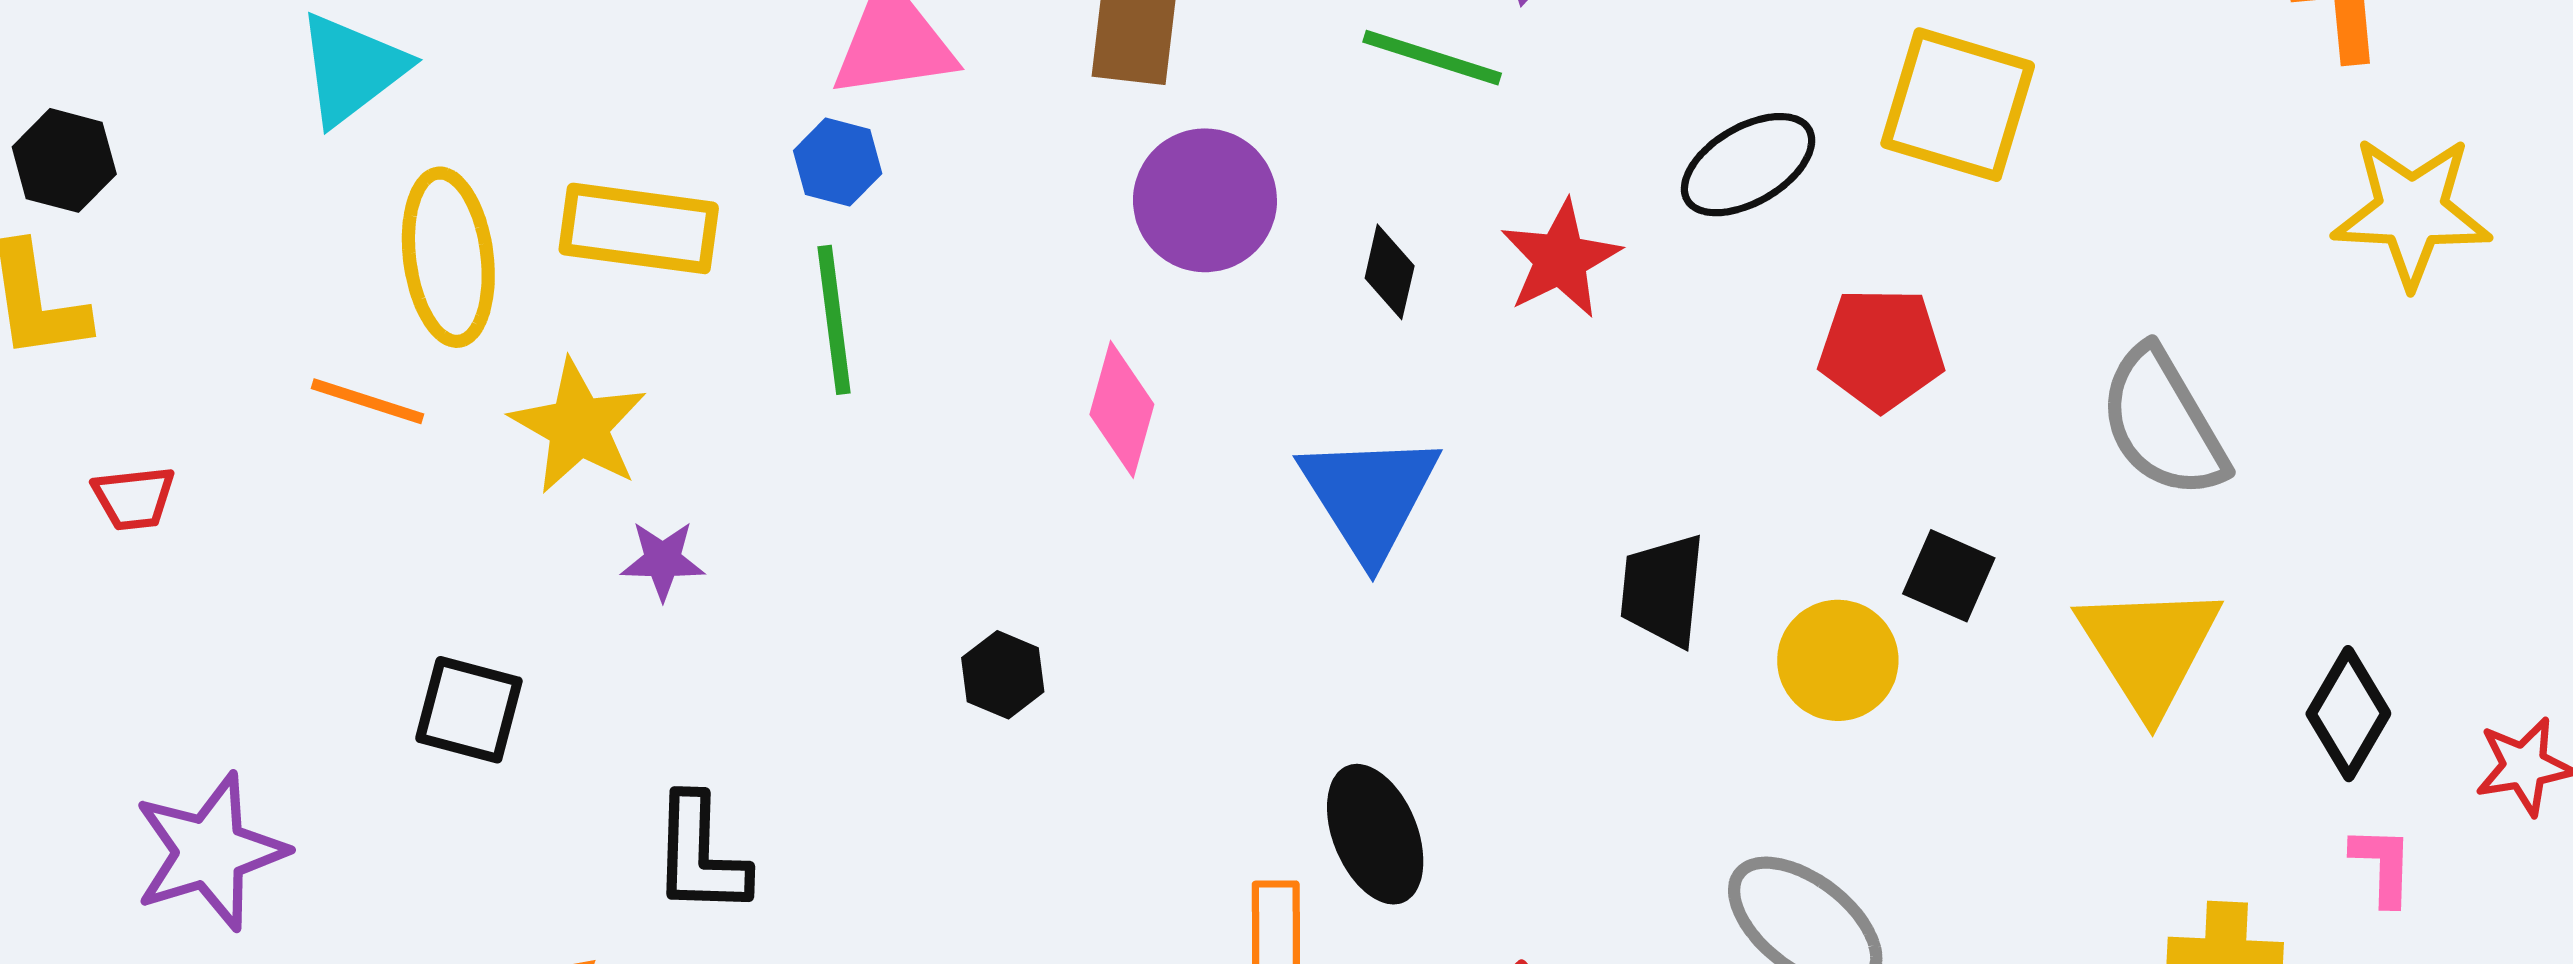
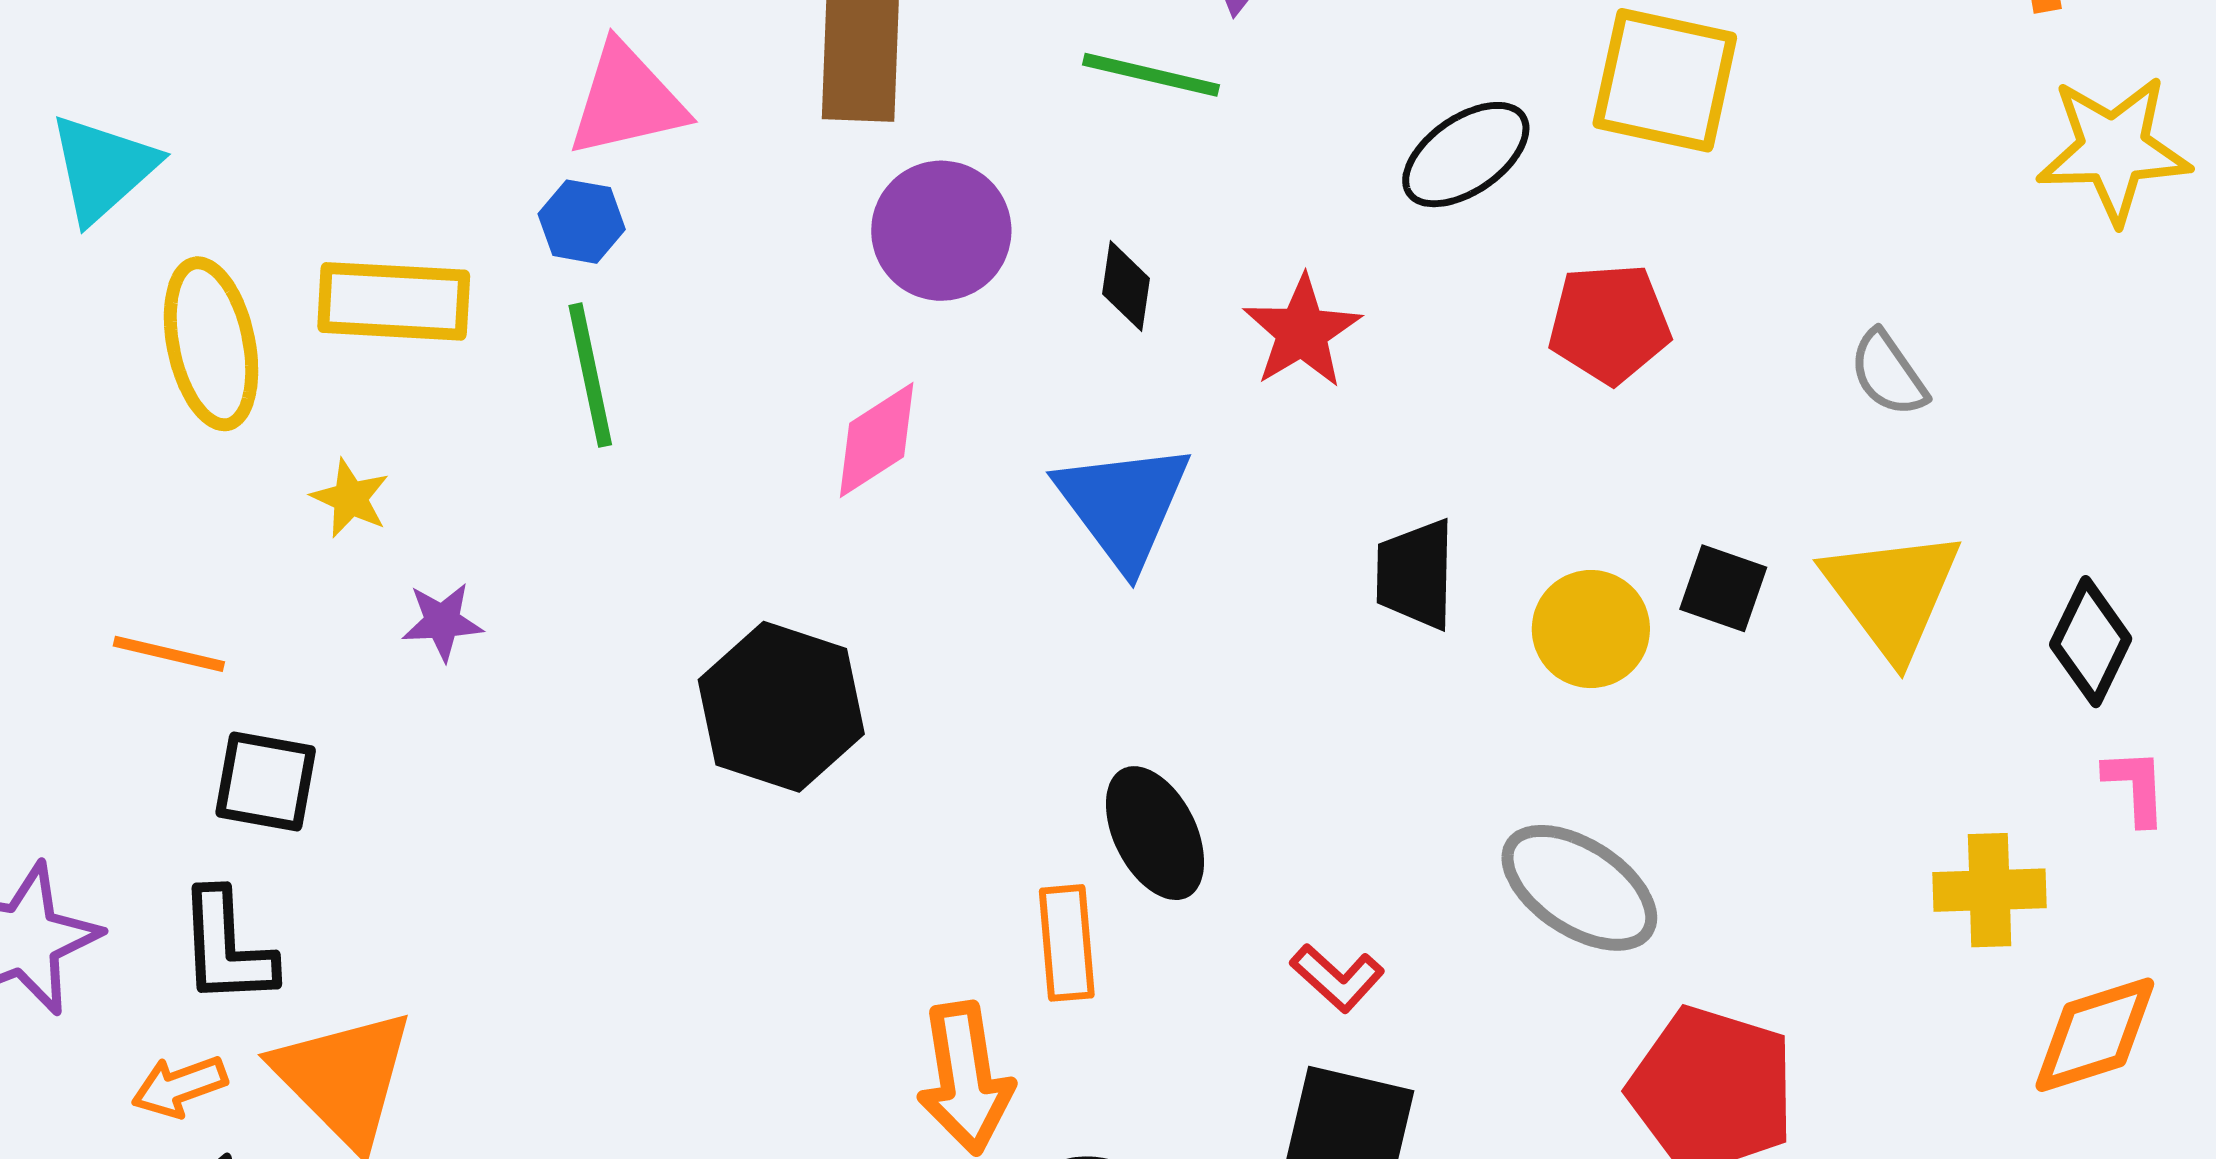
red star: (1561, 259) -> (1302, 332), moved
orange line: (368, 401) -> (169, 654), moved
pink diamond: (1122, 409) -> (877, 440), turned 46
gray semicircle: (2163, 423) -> (1888, 374), size x0.6
yellow star: (578, 427) -> (350, 498), size x0.6
black square: (1949, 576) -> (1723, 588), moved
black hexagon: (1003, 675) -> (781, 707), size x2.0
black L-shape: (700, 855) -> (227, 947), moved

